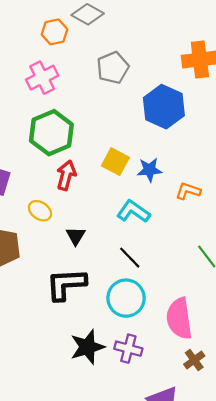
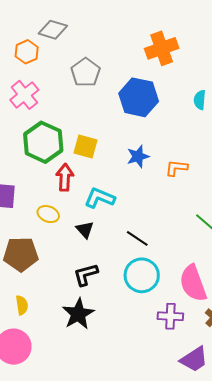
yellow square: (115, 162) -> (86, 146), moved
cyan L-shape: (133, 211) -> (100, 198), moved
black L-shape: (66, 284) -> (86, 275), size x0.7
black star: (87, 347) -> (78, 314), moved
purple cross: (128, 349) -> (170, 316), moved

